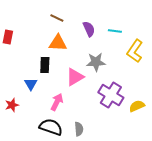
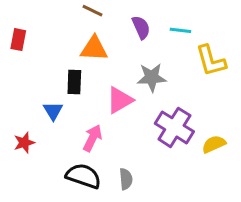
yellow L-shape: (135, 51) -> (211, 61), turned -50

